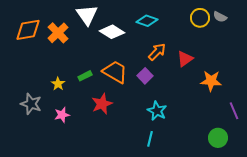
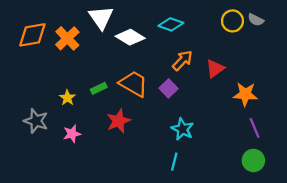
purple line: (234, 111) -> (255, 128), moved

